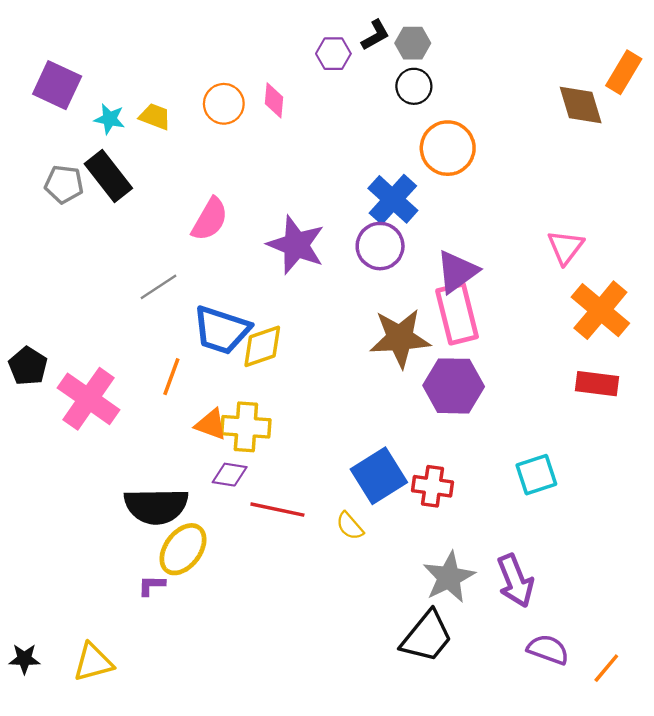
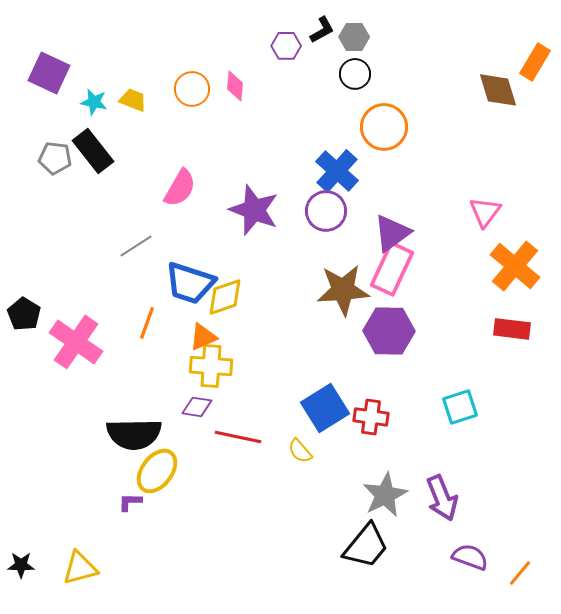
pink rectangle: (457, 314) -> (392, 269), turned 39
orange triangle: (211, 424) -> (203, 337), moved, turned -44

